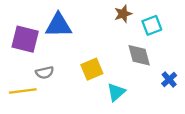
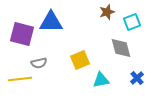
blue cross: (169, 79) -> (137, 78), moved
cyan triangle: (116, 92) -> (101, 80), turned 30

